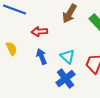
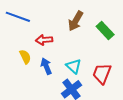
yellow semicircle: (11, 49) -> (25, 57), moved

